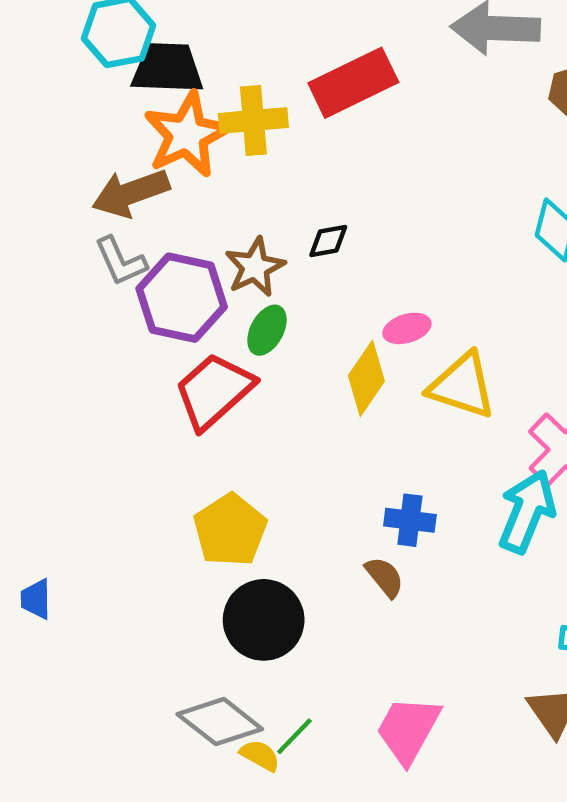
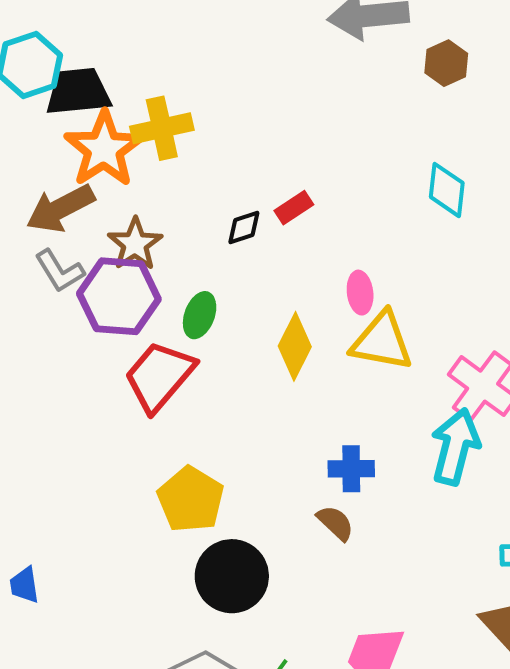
red rectangle: (353, 83) -> (294, 208), moved, size x0.5
brown star: (255, 267) -> (135, 244), moved
pink ellipse: (407, 328) -> (360, 293), moved, turned -72

